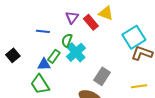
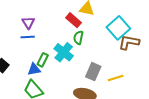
purple triangle: (72, 17) -> (28, 23), moved
green semicircle: (67, 40) -> (78, 38), moved
yellow line: (139, 86) -> (116, 78), moved

